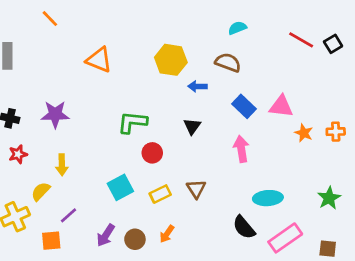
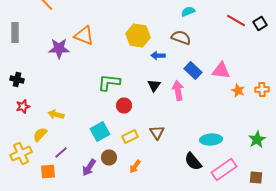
purple star: (55, 114) -> (59, 48), moved
pink arrow: (241, 149) -> (178, 90), moved
yellow arrow: (62, 165) -> (56, 114), turned 105
brown circle: (135, 239) -> (109, 158), moved

